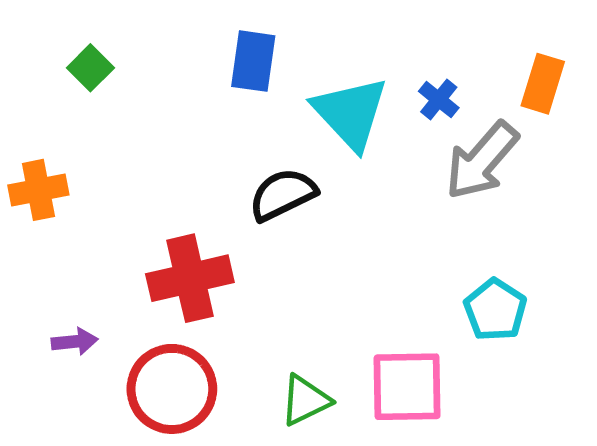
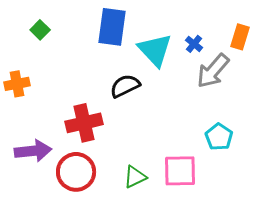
blue rectangle: (253, 61) -> (112, 27), size x1.4
purple arrow: (75, 341) -> (33, 151), size x1.8

